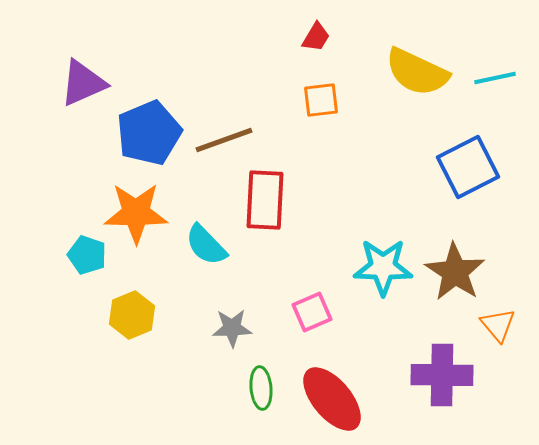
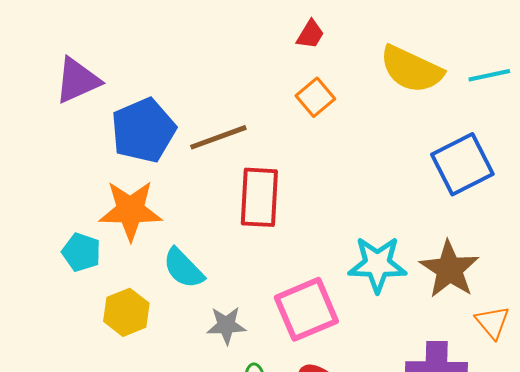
orange square: (321, 100) -> (315, 97), turned -33
cyan semicircle: (206, 245) -> (183, 268), moved
pink square: (312, 312) -> (306, 309), size x1.6

